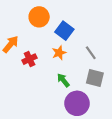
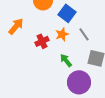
gray line: (91, 53) -> (84, 34), moved
red cross: (30, 59) -> (42, 41), moved

